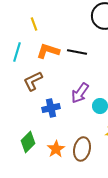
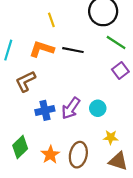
yellow line: (34, 24) -> (51, 20), moved
purple arrow: (80, 93) -> (71, 108), moved

